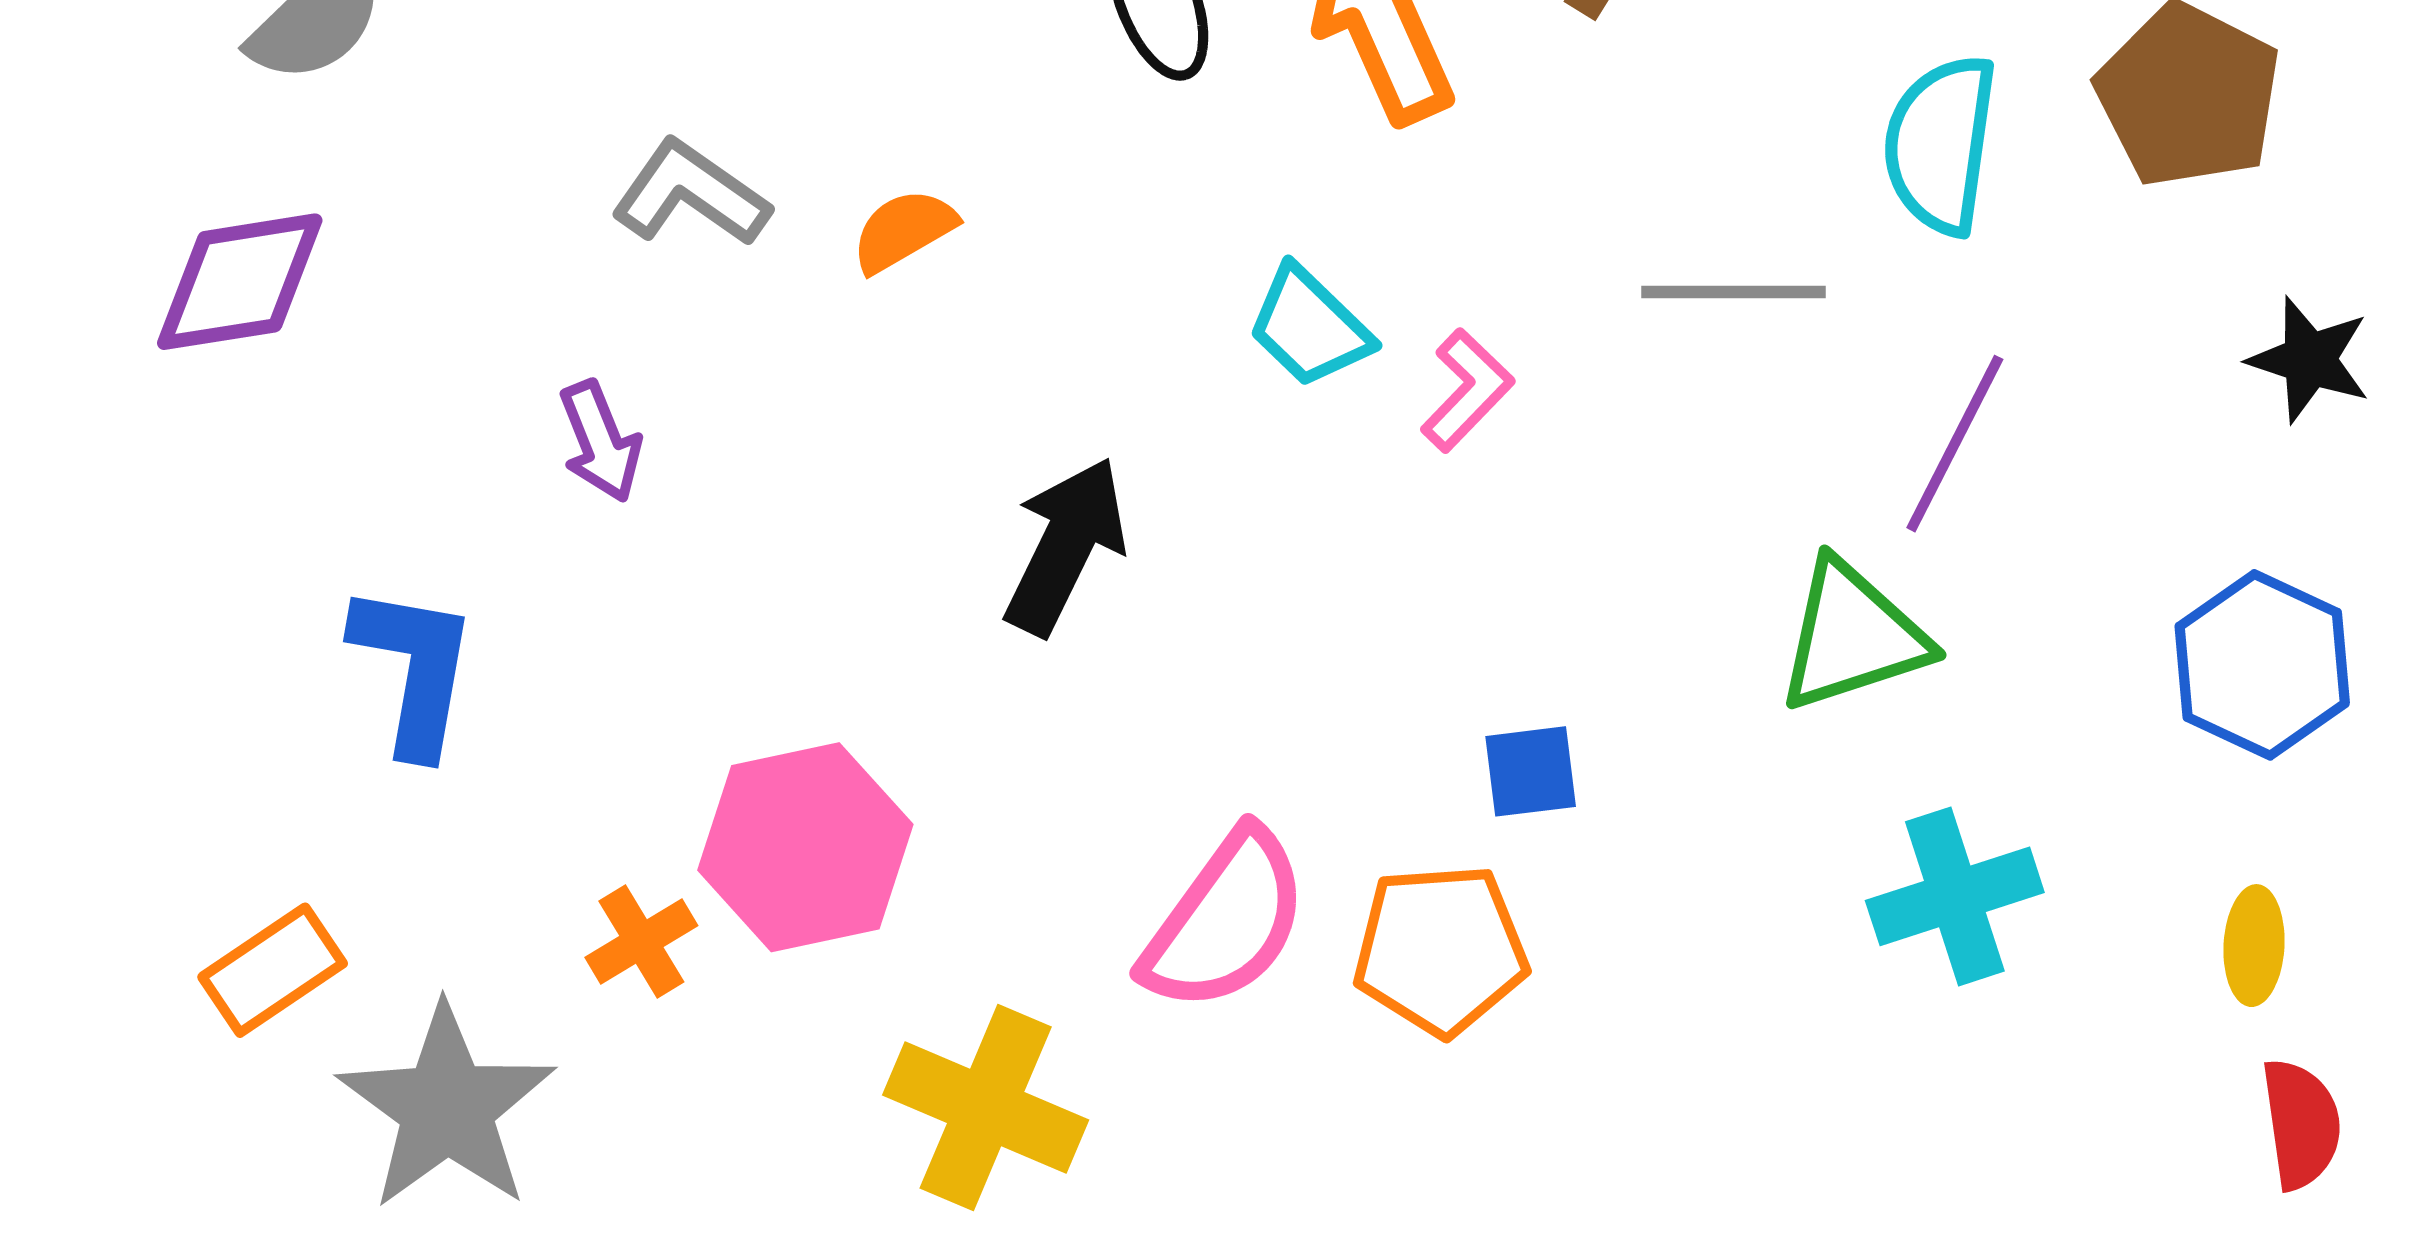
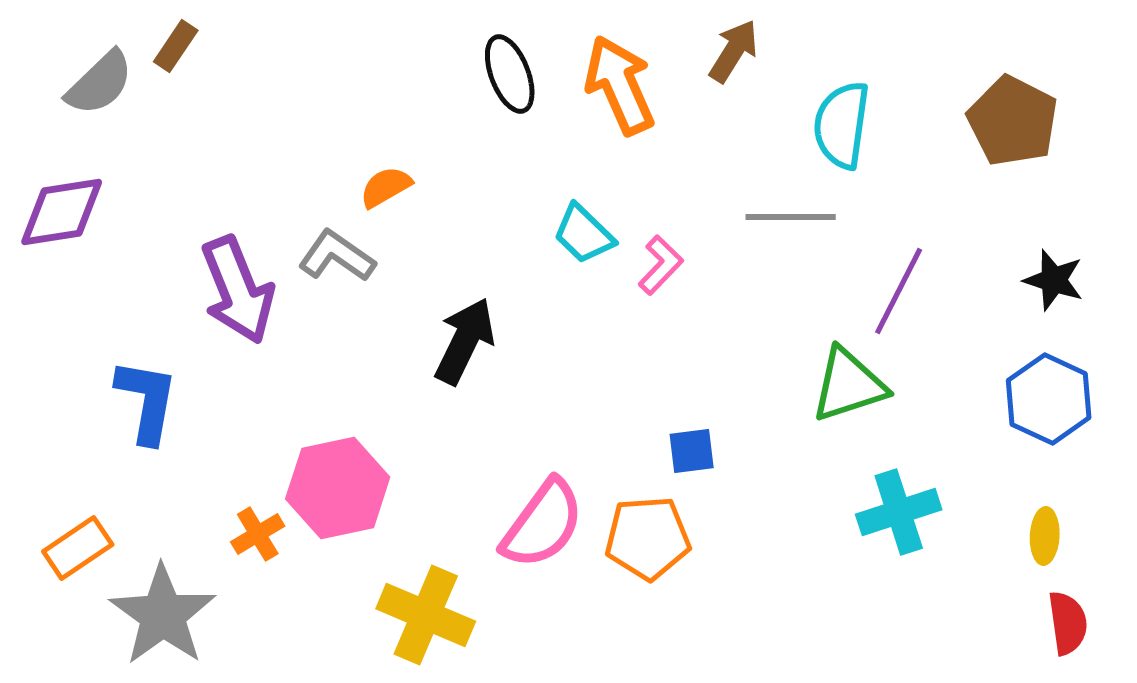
cyan semicircle: (1940, 144) -> (842, 125), moved
gray L-shape: (691, 194) -> (337, 256), moved
black star: (2309, 360) -> (1054, 280), moved
purple arrow: (600, 442) -> (238, 290), size x1.8

